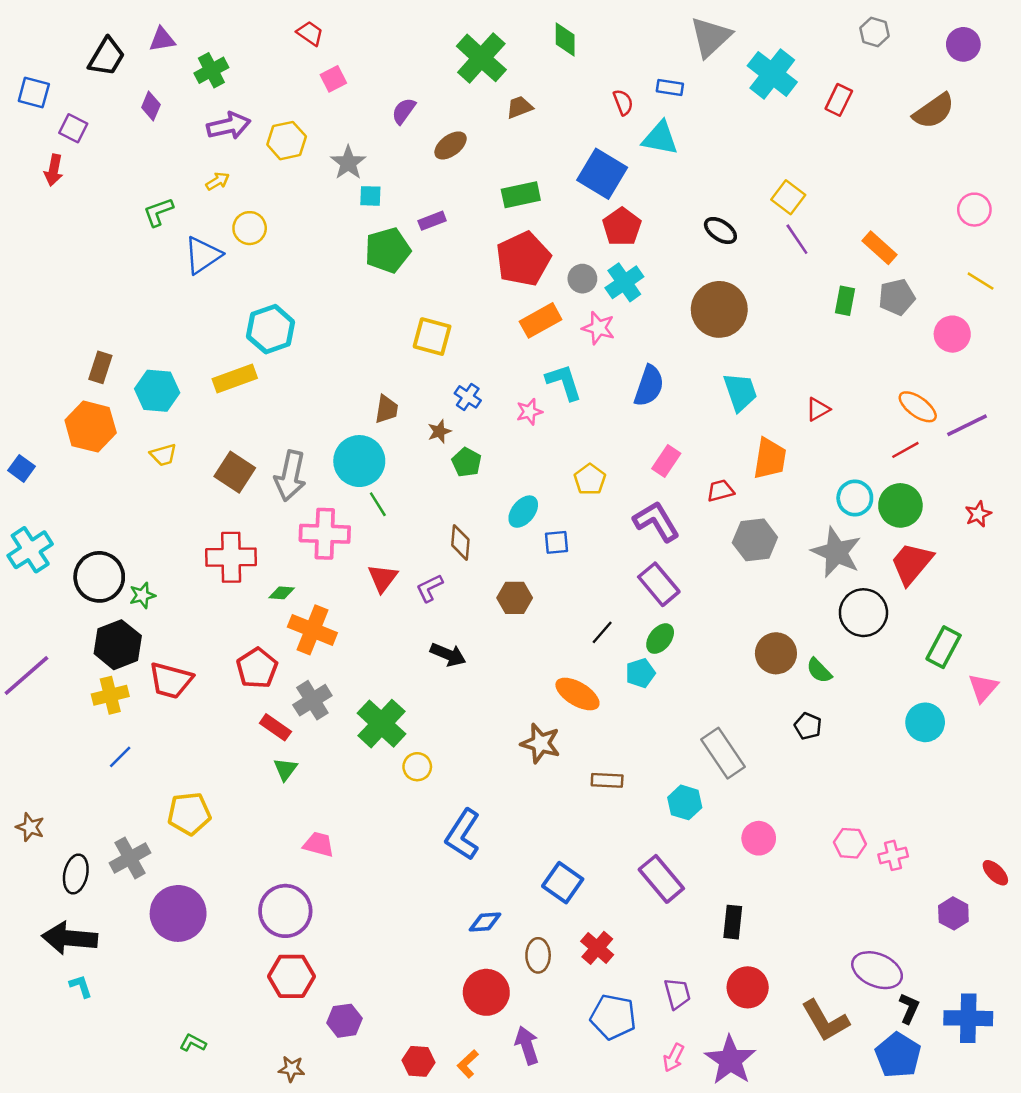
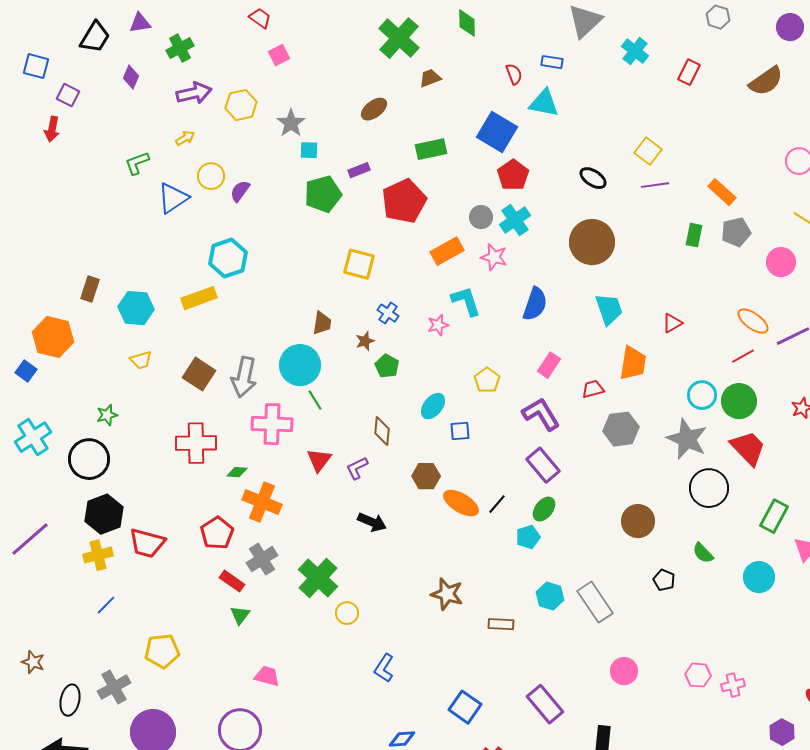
cyan cross: (772, 74) -> (635, 51), size x0.7
purple semicircle: (404, 111) -> (240, 191), moved
purple line: (797, 239) -> (655, 185), turned -64
red pentagon: (523, 259) -> (404, 201), moved
orange hexagon: (91, 427) -> (53, 337), moved
red trapezoid: (912, 563) -> (748, 448), turned 96
green star: (142, 595) -> (107, 415), moved
green semicircle: (819, 671) -> (703, 553), moved
orange ellipse: (577, 694) -> (461, 503), moved
cyan hexagon: (685, 802) -> (550, 596), moved
blue L-shape: (463, 835) -> (384, 668), size x0.7

